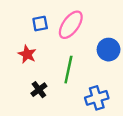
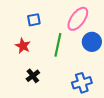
pink ellipse: (71, 25) -> (78, 19), moved
green line: (68, 70) -> (58, 45), moved

